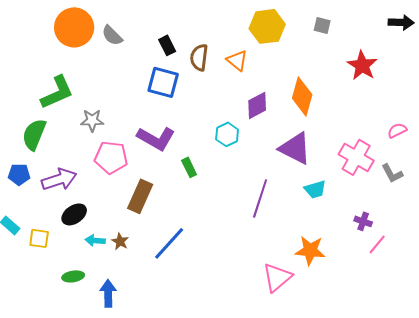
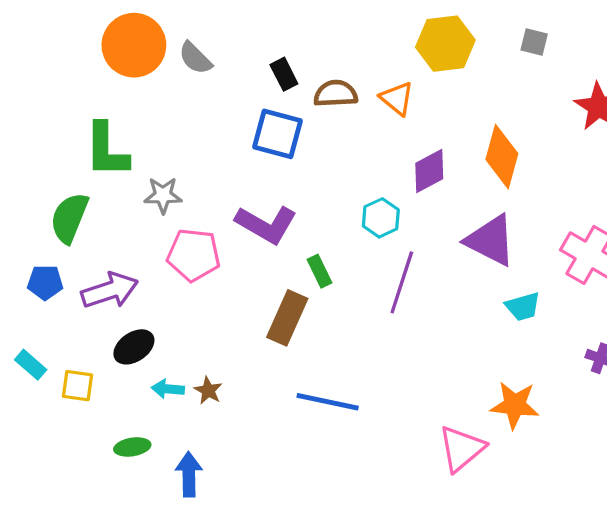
brown semicircle: (199, 57) -> (336, 94), turned 80
green L-shape: (57, 92) -> (106, 150), turned 114
brown rectangle: (140, 196) -> (287, 318), moved
purple line: (260, 198) -> (402, 282), moved
blue line: (169, 243) -> (328, 402), moved, turned 60

